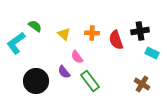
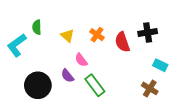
green semicircle: (35, 26) -> (37, 27), turned -128
orange cross: (92, 33) -> (97, 35), turned 32
cyan rectangle: (152, 53) -> (160, 65), moved

